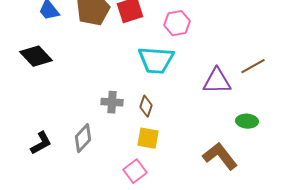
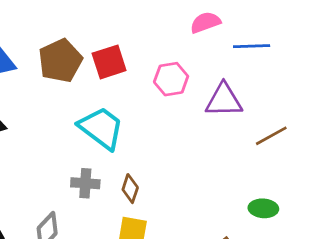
cyan trapezoid: (156, 60) -> (101, 128), moved, turned -147
purple triangle: (217, 81) -> (224, 100), moved

